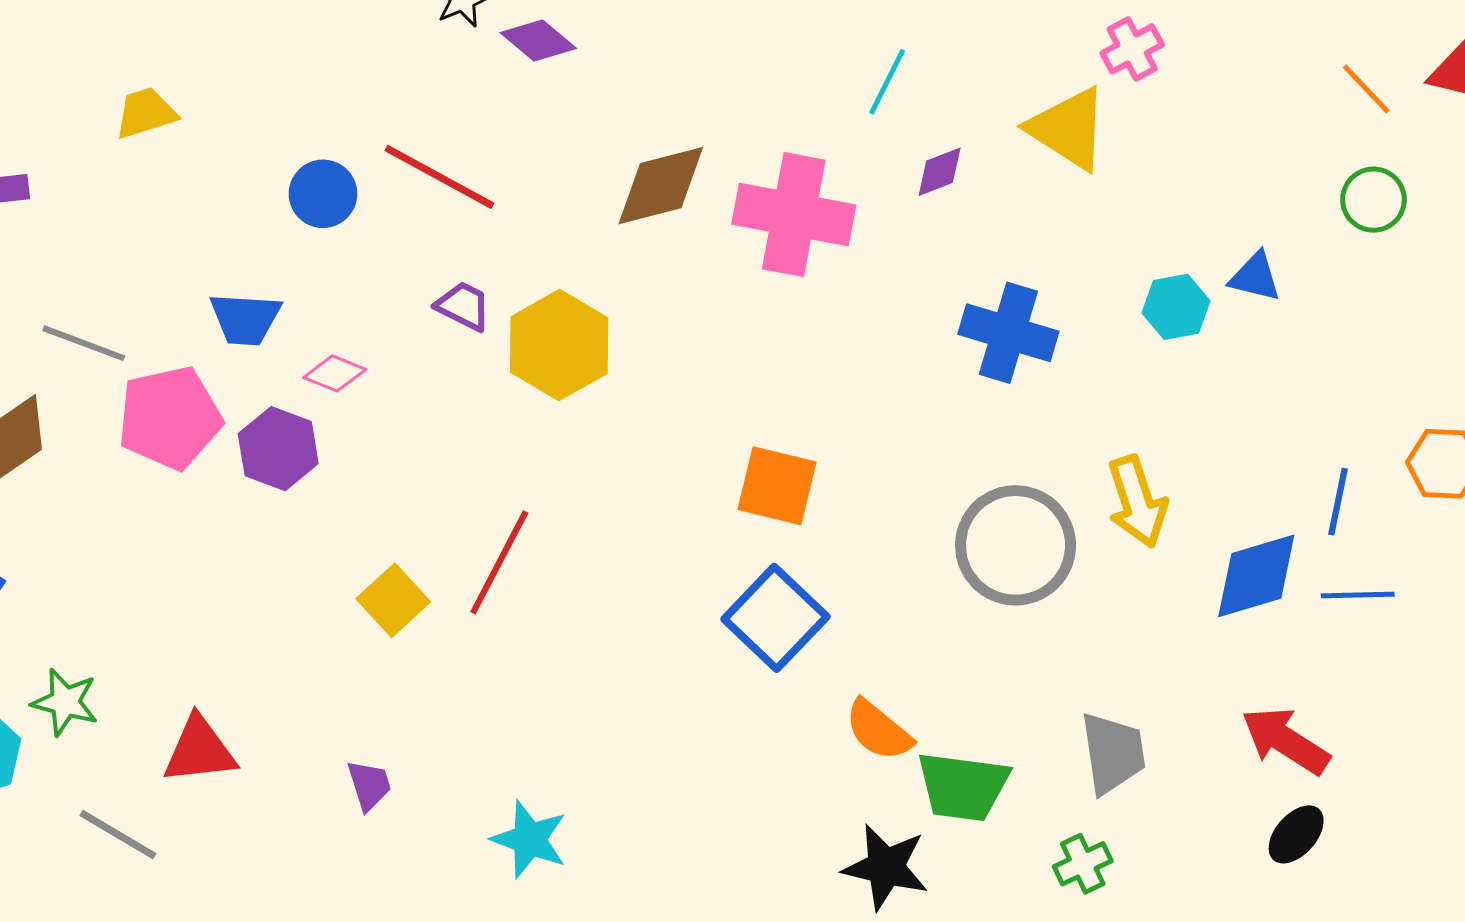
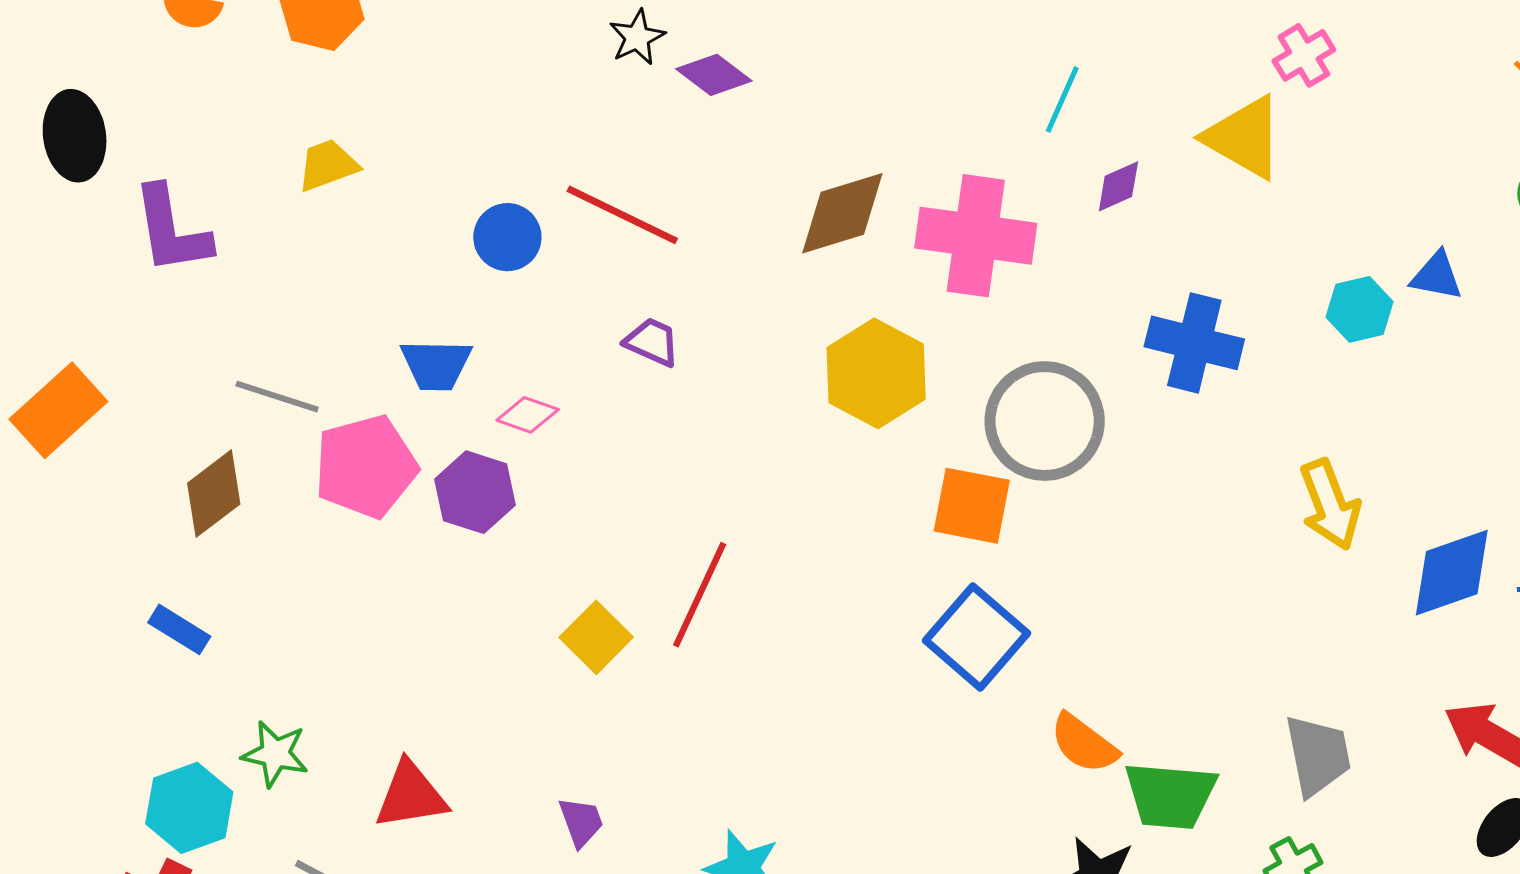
yellow hexagon: (559, 345) -> (876, 373), moved
gray circle: (1016, 545) -> (1045, 421), moved

